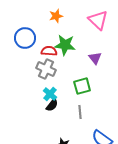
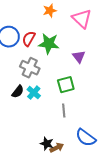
orange star: (56, 16) -> (50, 11), moved
red semicircle: (49, 51) -> (29, 39), moved, turned -63
black semicircle: (52, 105) -> (18, 92), moved

